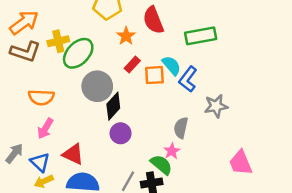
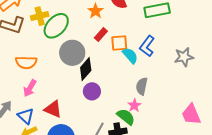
cyan semicircle: (172, 65) -> (130, 56), moved
gray star: (216, 106) -> (184, 57), moved

